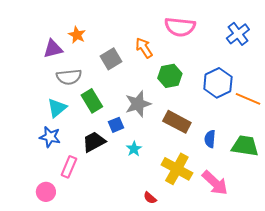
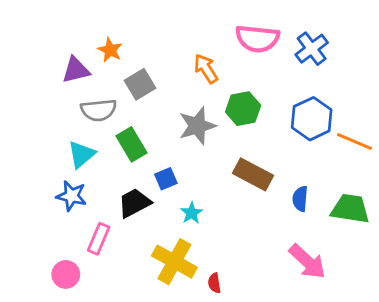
blue cross: (238, 34) -> (312, 49), moved
gray square: (111, 59) -> (140, 84), moved
gray star: (138, 104) -> (197, 126), moved
yellow cross: (177, 169) -> (174, 262), moved
red semicircle: (150, 198) -> (214, 283), turned 40

